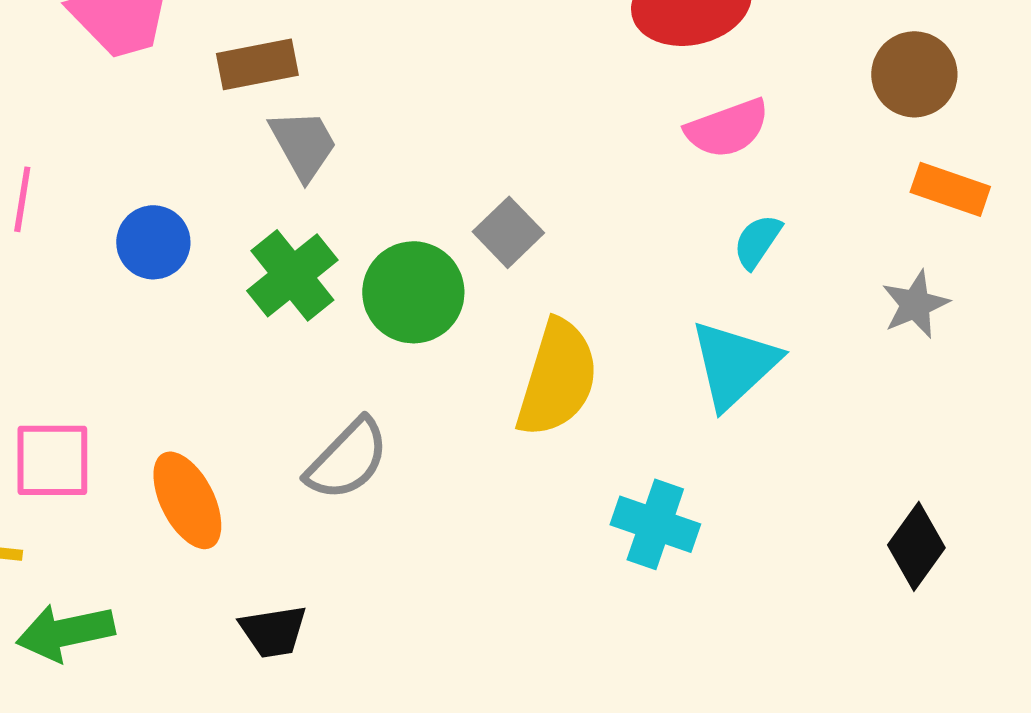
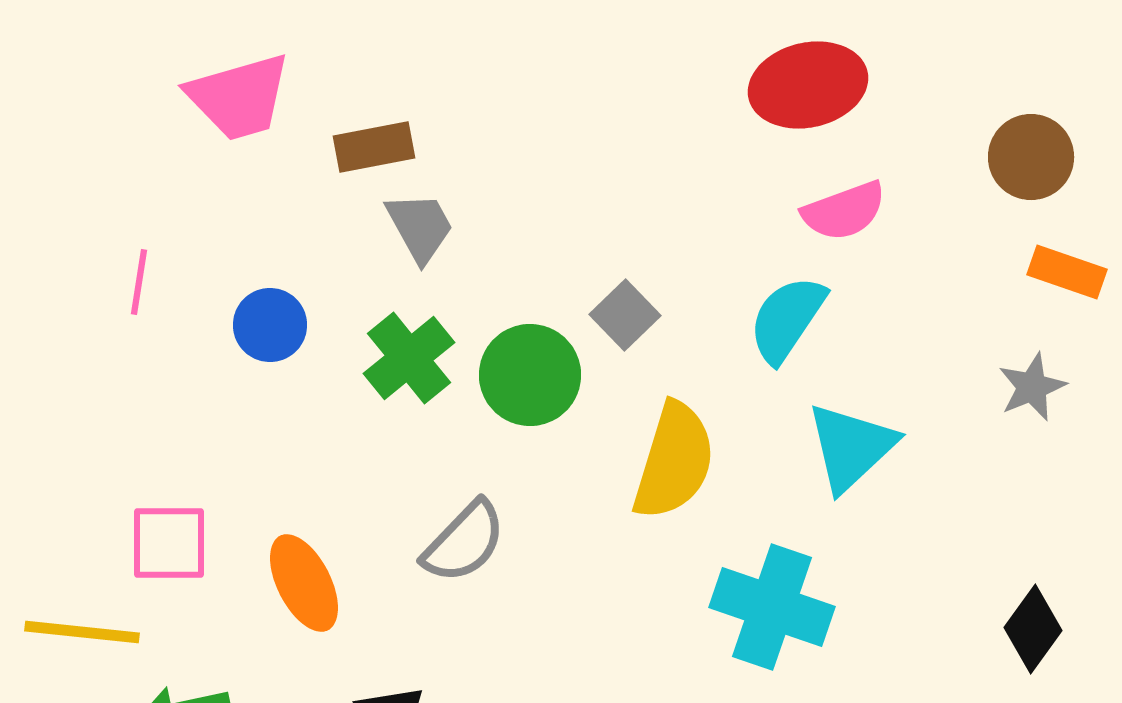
cyan semicircle: (757, 241) -> (787, 319), moved, size x1.6
cyan cross: (655, 524) -> (772, 607), size x1.4

